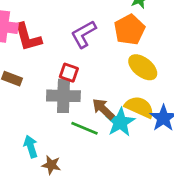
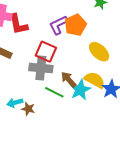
orange pentagon: (129, 30) -> (75, 25), moved
red square: (69, 73) -> (46, 52), size x1.5
cyan arrow: (31, 147) -> (15, 103), turned -91
brown star: (51, 165) -> (28, 109), moved

